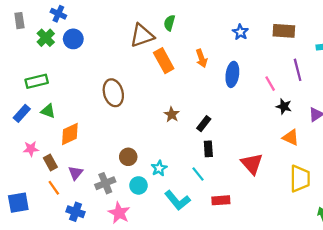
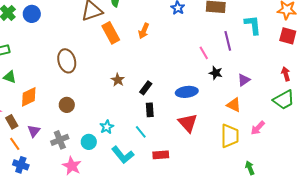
orange arrow: (201, 58) -> (144, 31), turned 42
blue ellipse: (232, 74) -> (187, 92), moved, turned 75
orange triangle: (291, 137) -> (234, 105), moved
brown circle: (128, 157) -> (67, 105), moved
blue cross: (76, 212) -> (21, 165), moved

